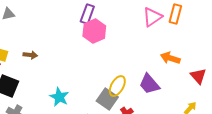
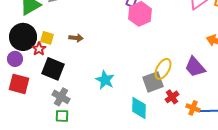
gray square: (107, 99) -> (153, 82), turned 35

